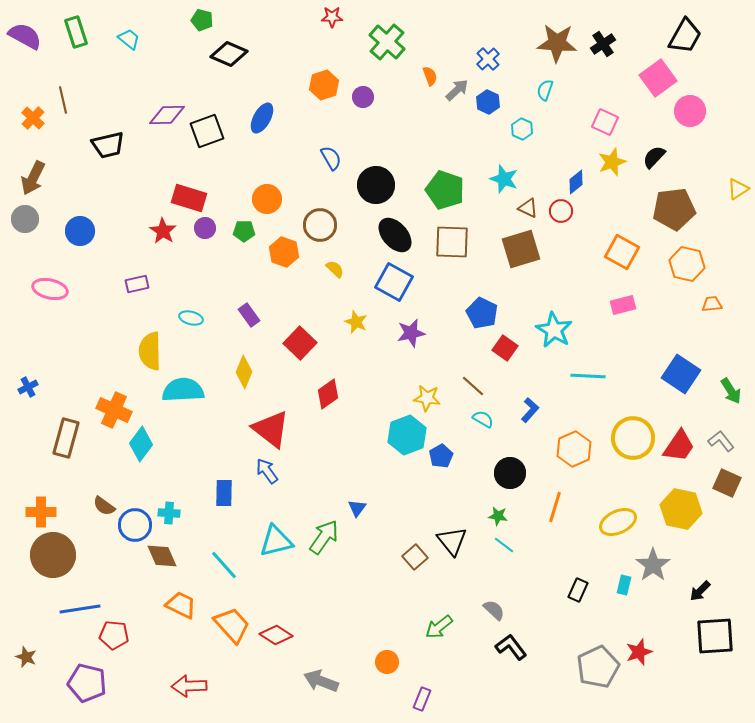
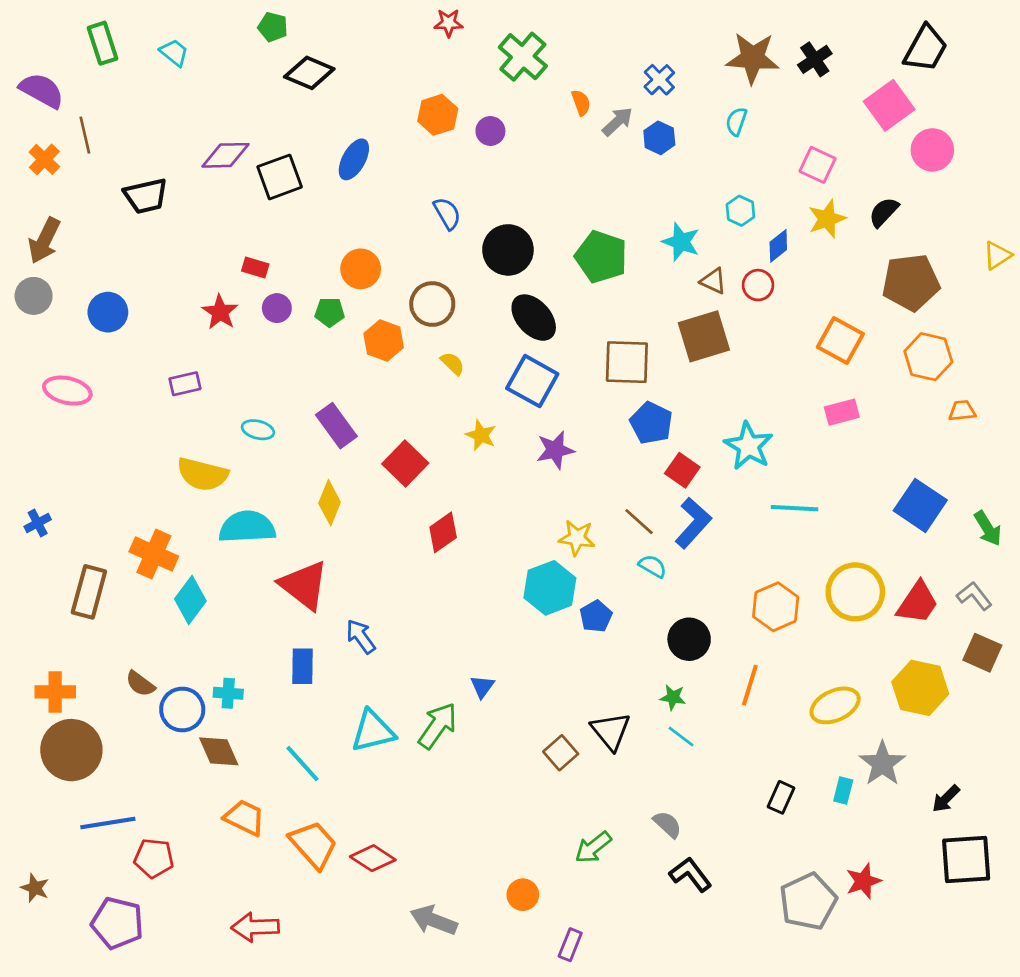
purple semicircle: (25, 36) -> (42, 90), moved
cyan hexagon: (522, 129) -> (740, 211), moved
red rectangle: (189, 198) -> (255, 268), size x0.6
brown square: (452, 242) -> (627, 362), moved
purple rectangle: (249, 315) -> (336, 426), size x1.4
yellow semicircle: (150, 351) -> (203, 474), turned -75
blue L-shape: (530, 410) -> (693, 523), moved, size x1.5
red triangle: (271, 429) -> (304, 585), moved

